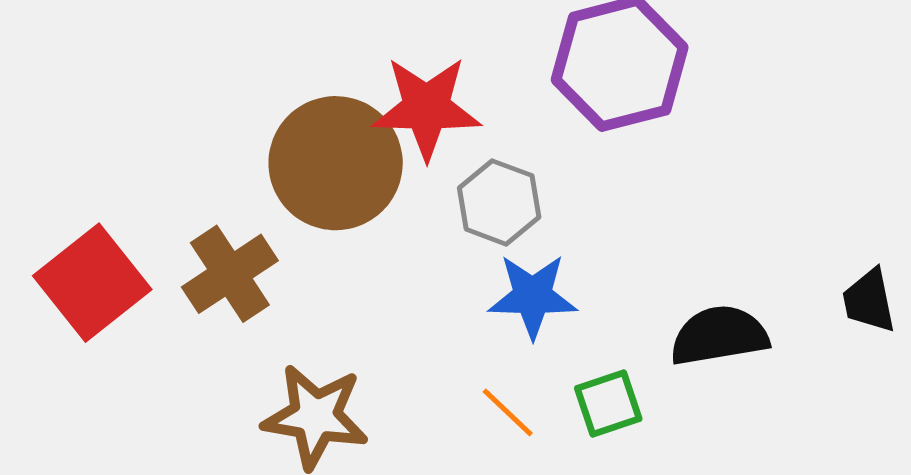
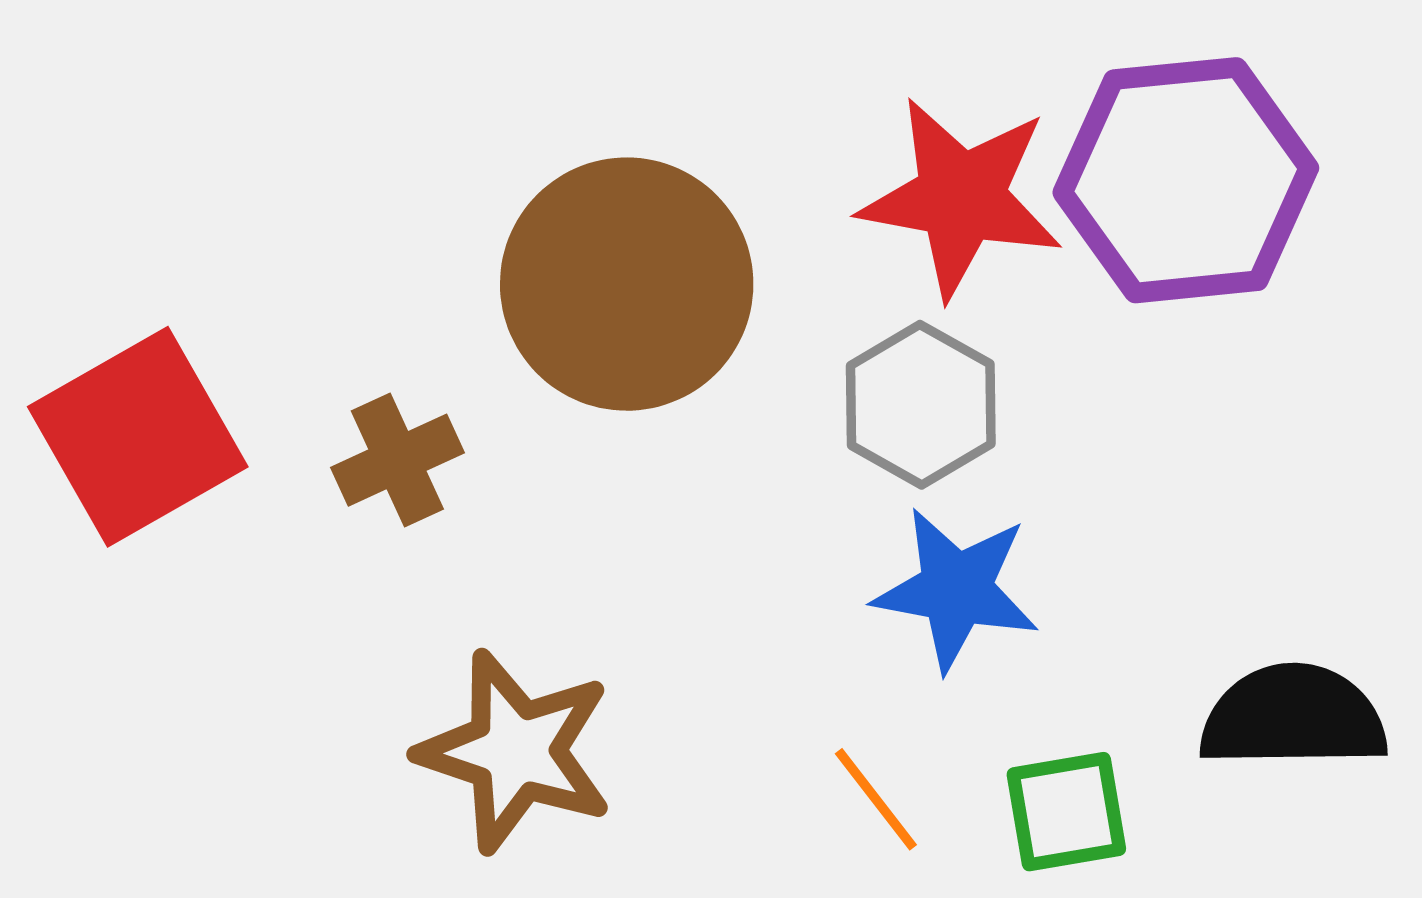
red star: (427, 108) -> (961, 197), moved
brown cross: (230, 274) -> (397, 460), size x0.7

